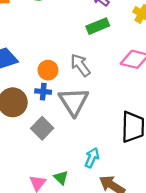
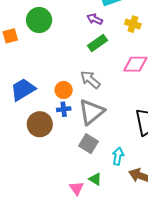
gray triangle: (74, 101) -> (91, 112), turned 36
gray square: (42, 128) -> (88, 144), moved

